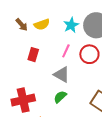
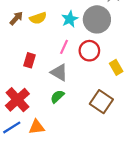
brown arrow: (22, 25) -> (16, 18), turned -96
red rectangle: (33, 55) -> (30, 60), moved
red cross: (23, 100) -> (17, 100), turned -30

